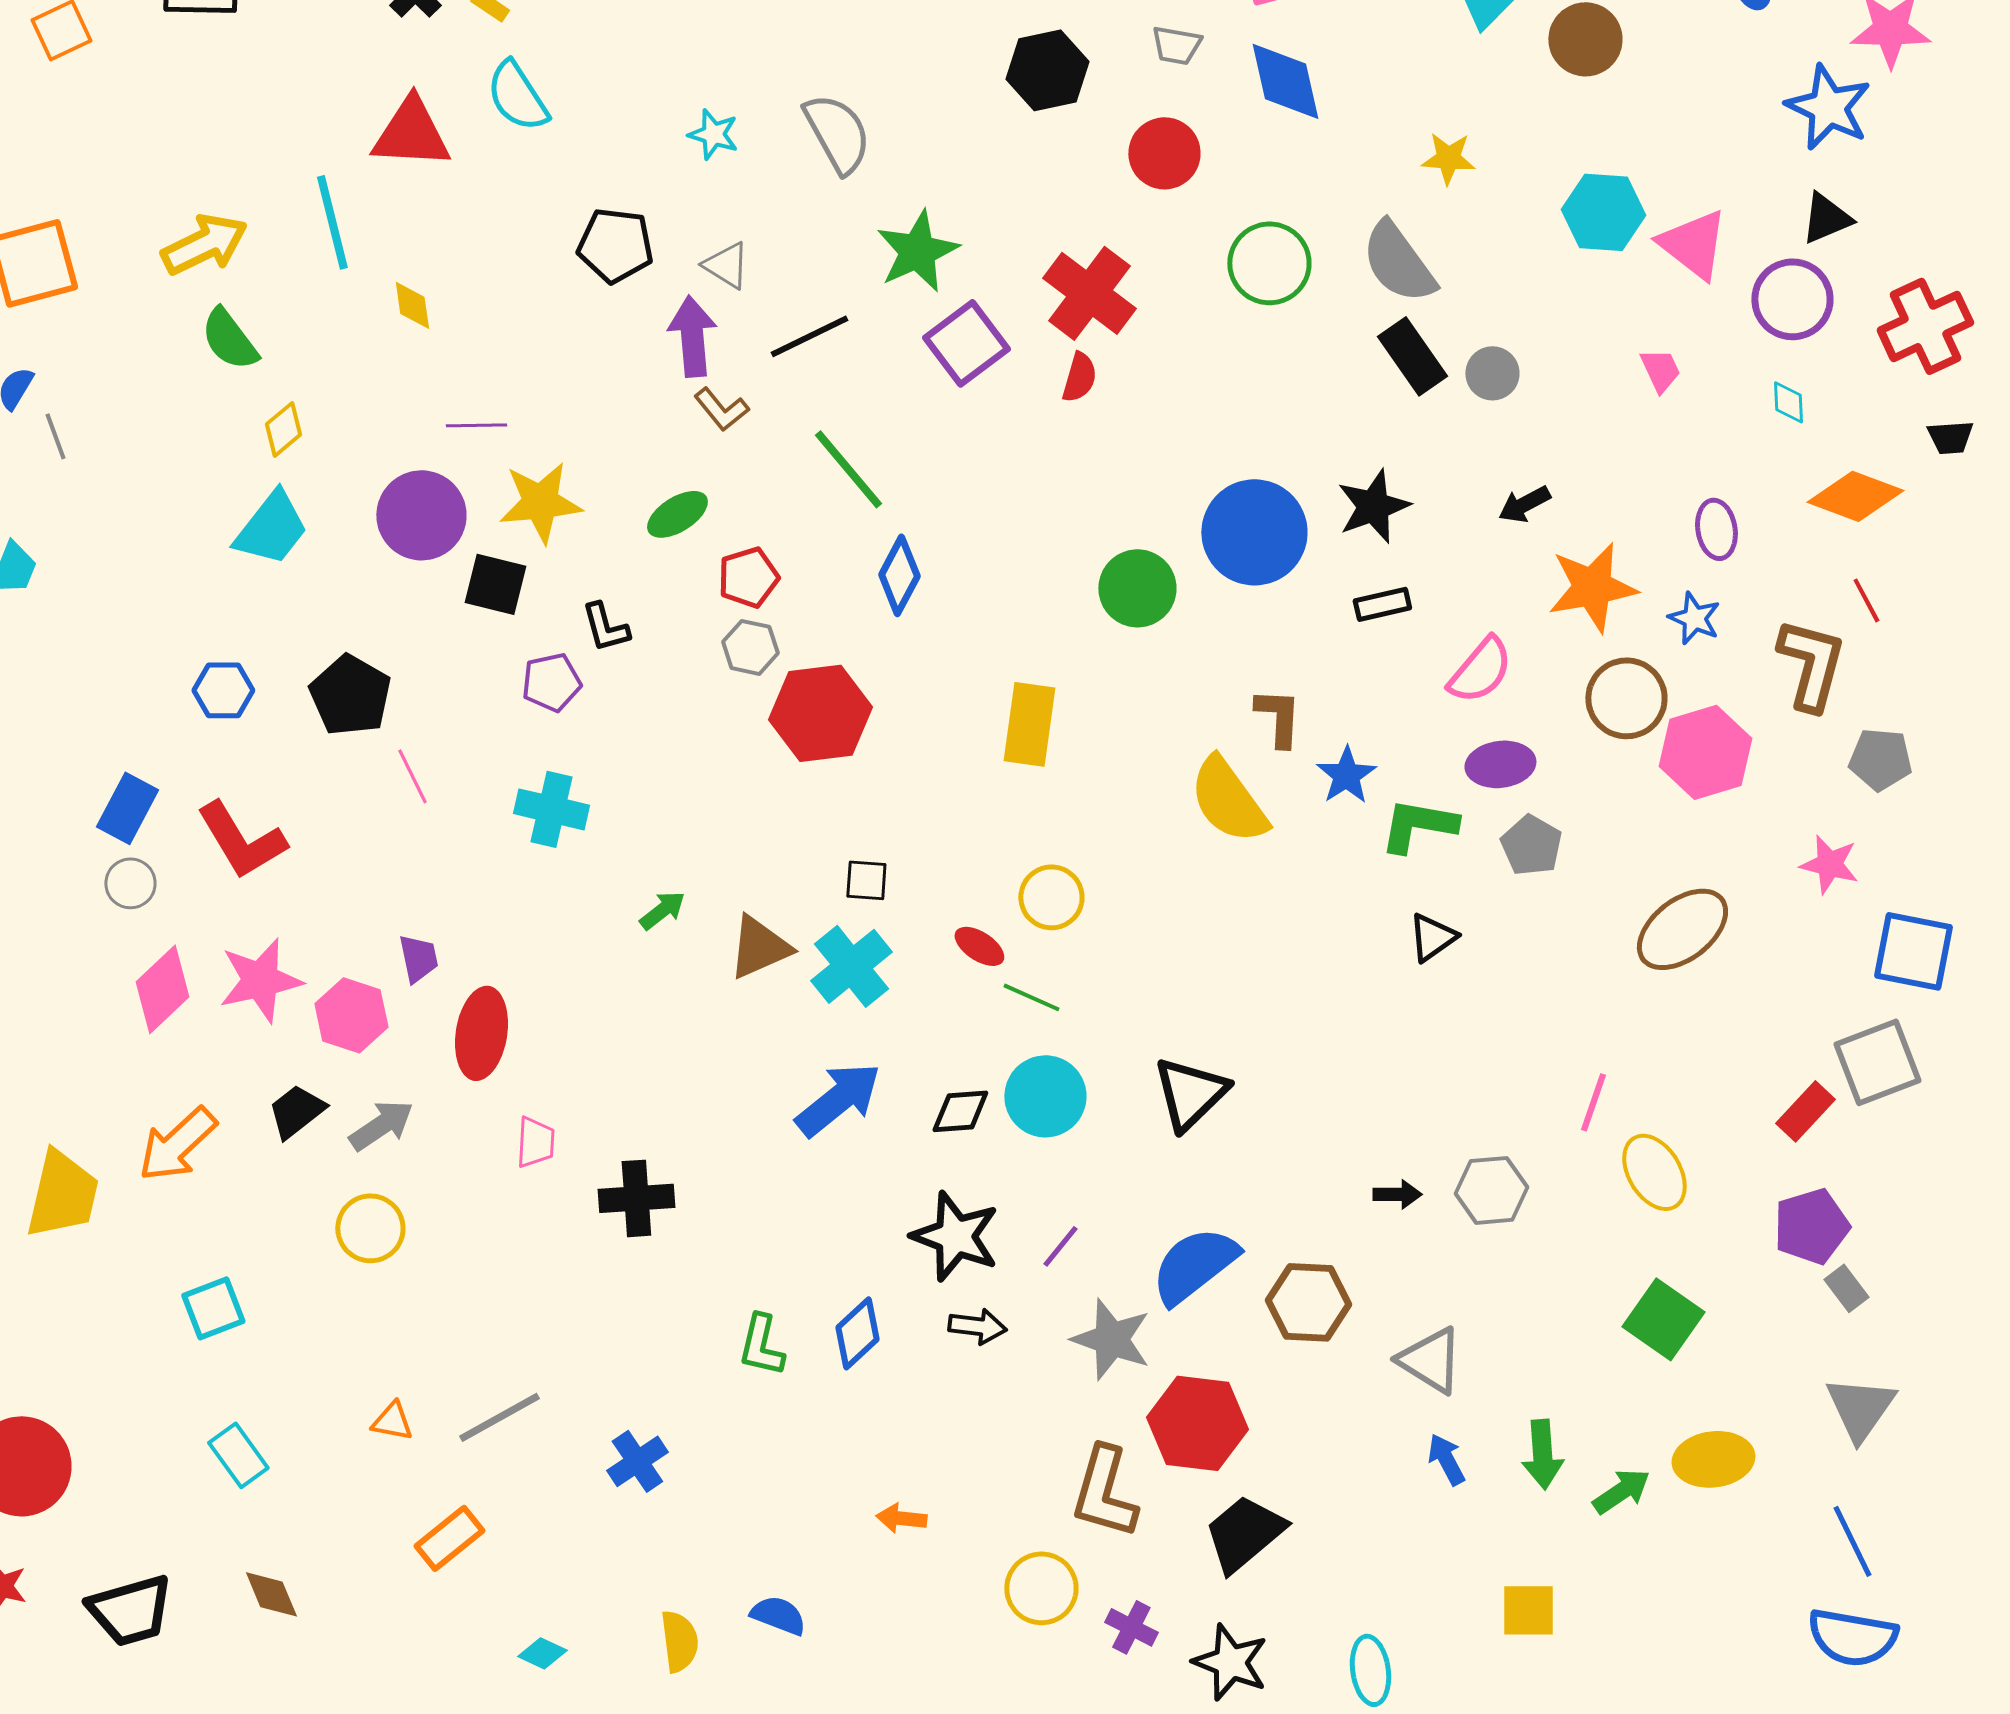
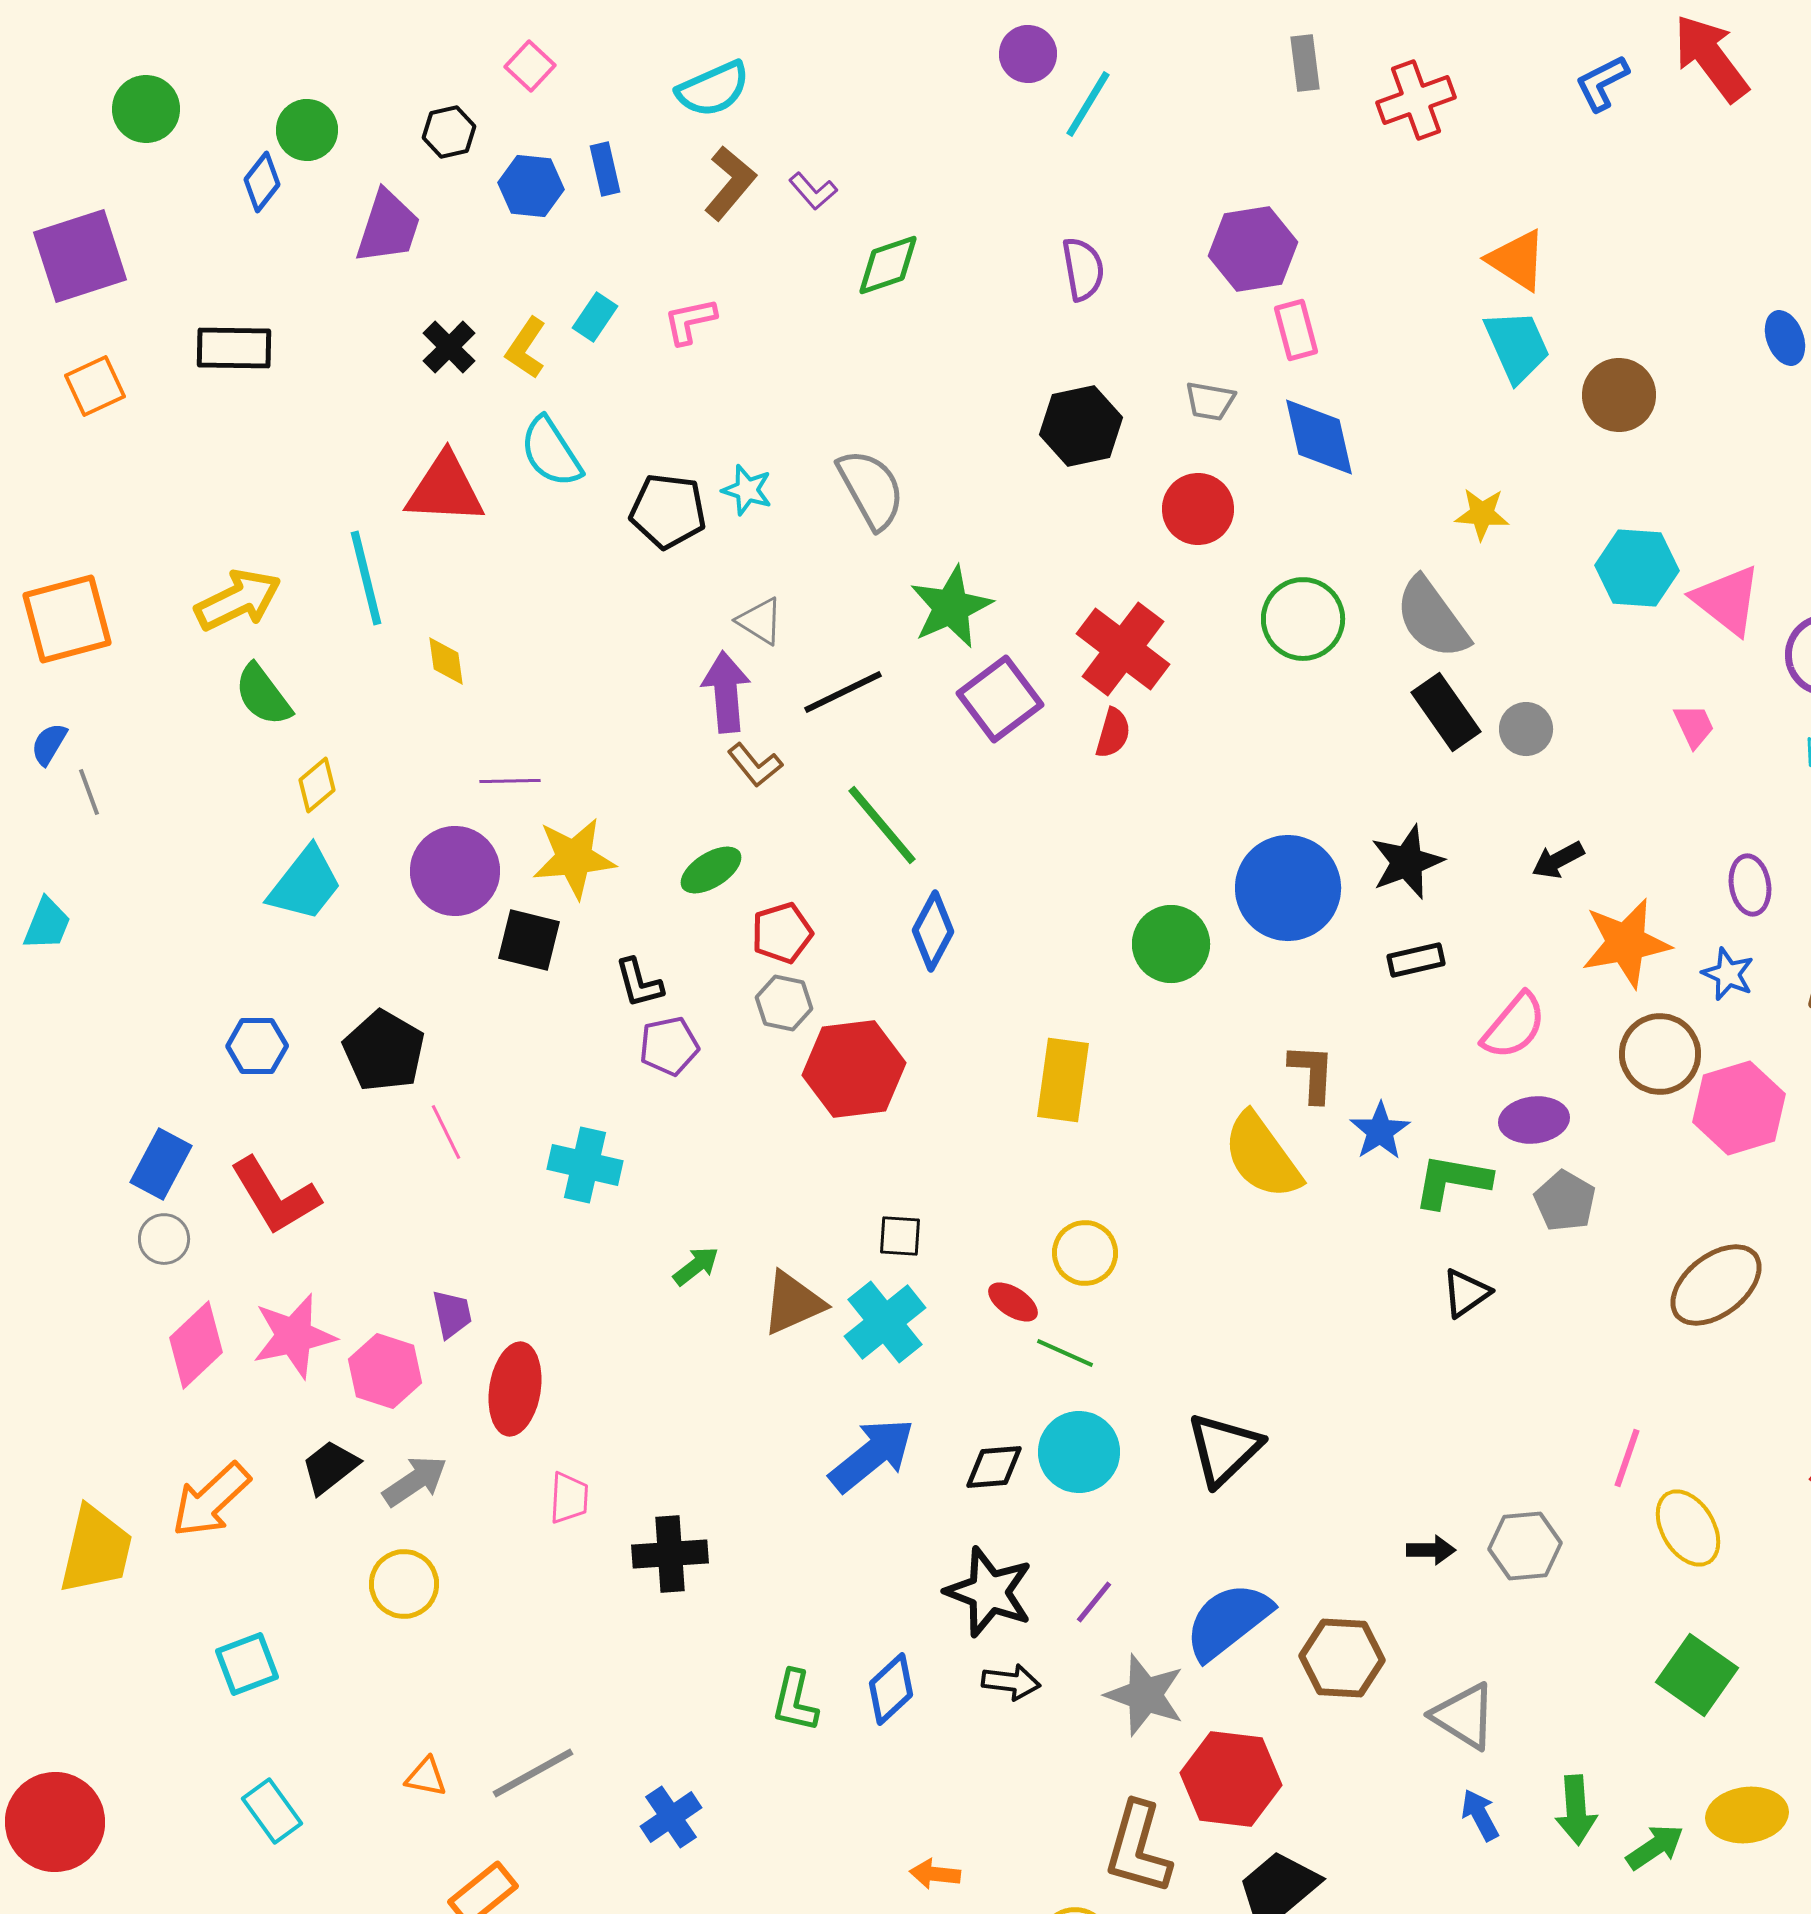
black pentagon: (615, 245) -> (668, 511), moved
purple pentagon: (551, 682) -> (669, 1046), moved

